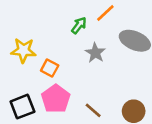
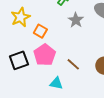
yellow star: (23, 50) -> (21, 17), turned -30

